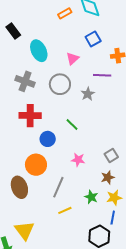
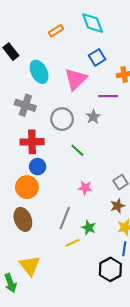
orange rectangle: (65, 13) -> (56, 31), moved
pink triangle: (73, 59) -> (76, 79), size x1.6
gray circle: (60, 84) -> (62, 119), moved
blue circle: (48, 139) -> (38, 167), moved
orange circle: (36, 165) -> (27, 187), moved
green star: (91, 197) -> (89, 228), moved

